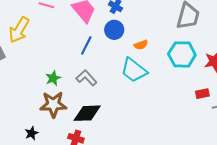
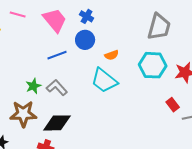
blue line: (86, 45) -> (57, 55), turned 42
green star: (53, 78) -> (33, 86), moved
red rectangle: (202, 94) -> (173, 105), turned 64

